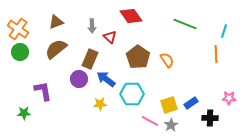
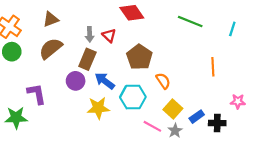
gray arrow: (92, 26) -> (90, 34), moved
orange line: (216, 54) -> (213, 67), moved
orange semicircle: (167, 60) -> (163, 81), moved
blue rectangle: (191, 103) -> (197, 117), moved
yellow star: (100, 104) -> (98, 108), size x1.5
yellow square: (169, 105) -> (173, 109), turned -30
green star: (24, 113) -> (16, 118), size x1.5

